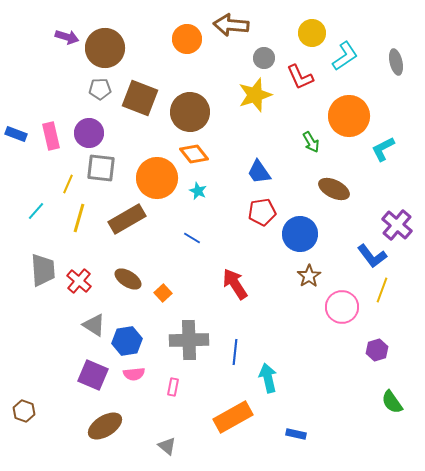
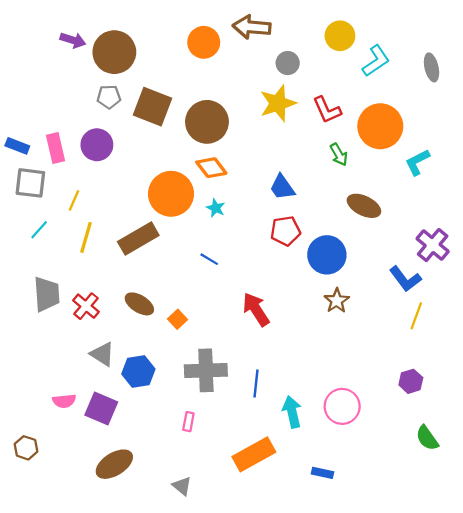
red L-shape: (300, 77) -> (327, 110), moved
gray square: (101, 168) -> (30, 183), moved
pink circle: (342, 307) -> (342, 406), moved
pink semicircle: (134, 374) -> (64, 401), moved

